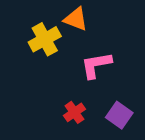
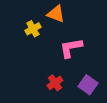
yellow cross: (45, 39) -> (33, 29), size x0.7

